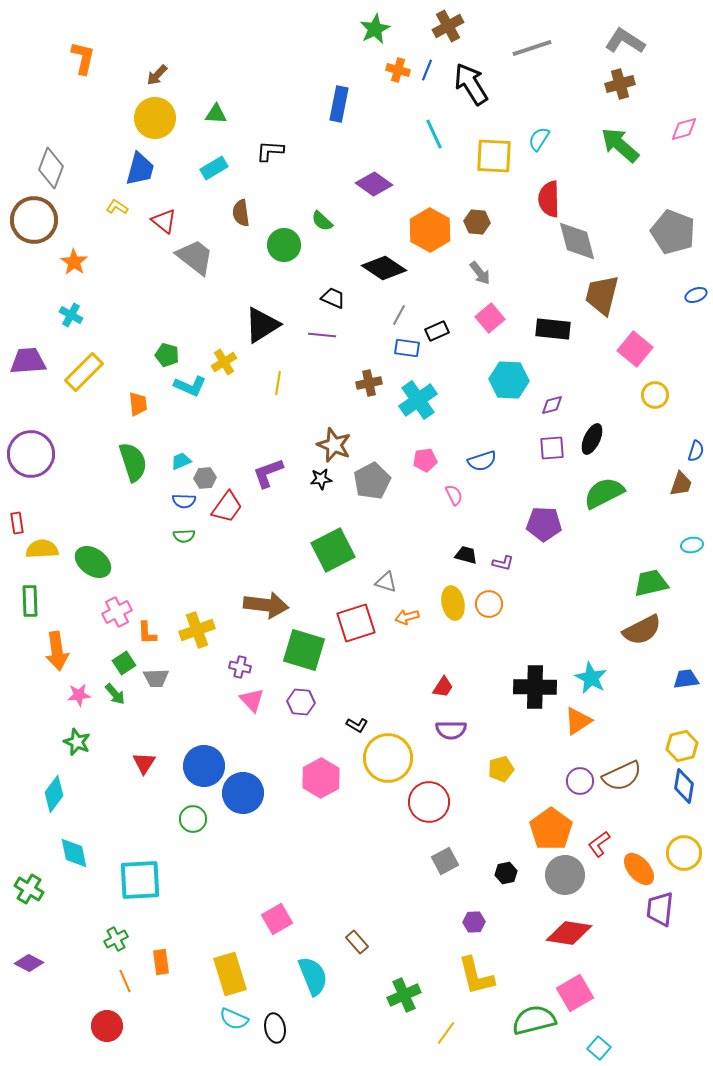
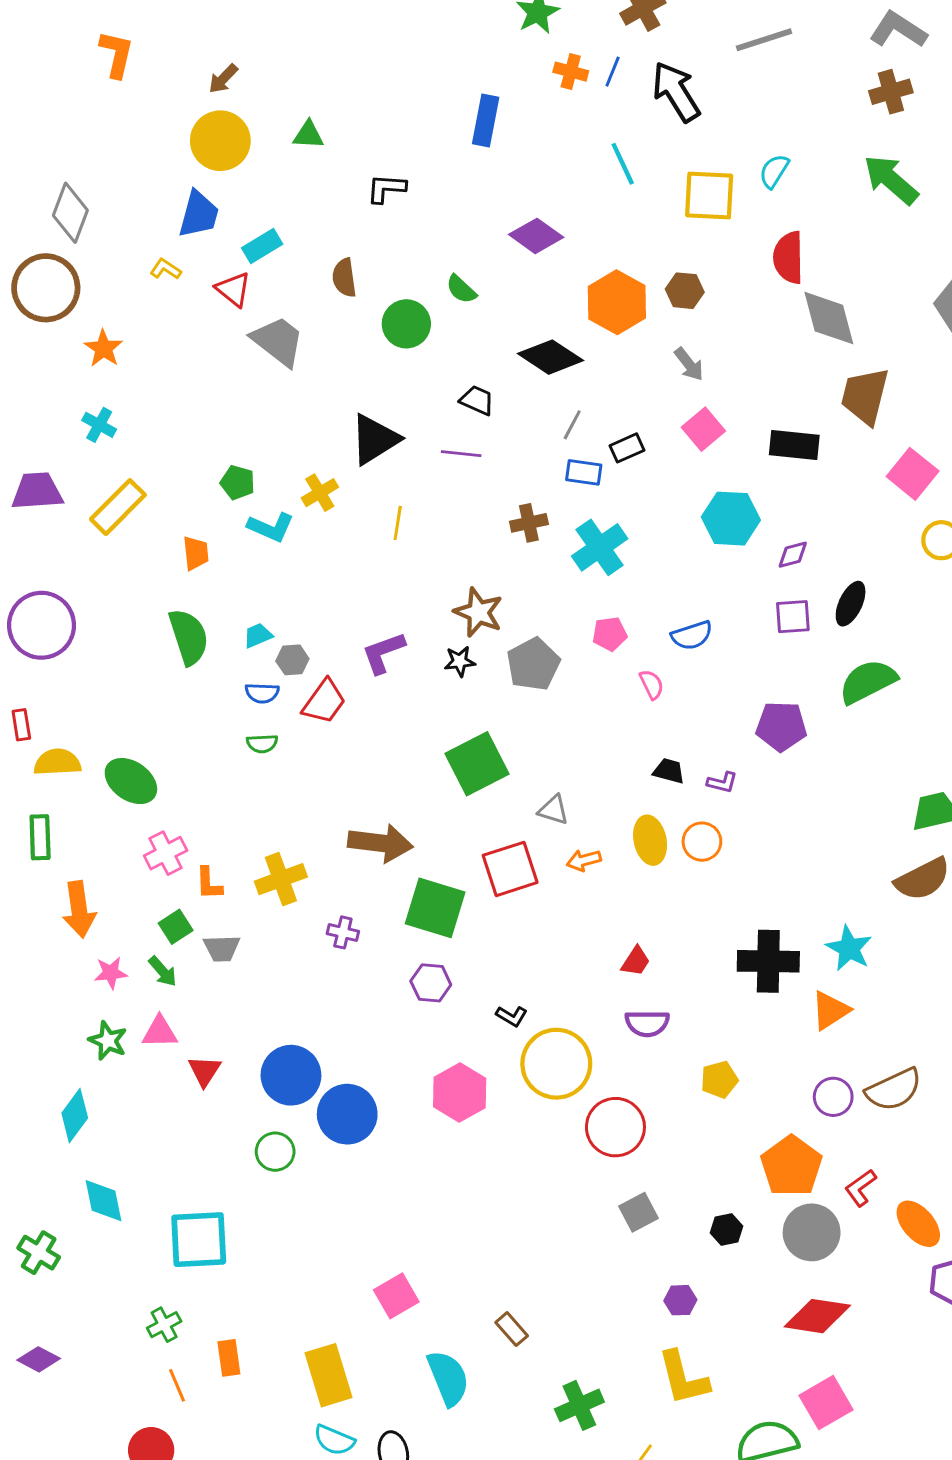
cyan rectangle: (214, 168) -> (262, 246), moved
pink triangle: (252, 700) -> (160, 1032), moved, turned -48

